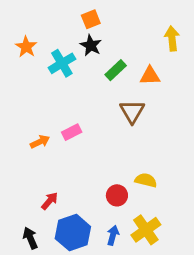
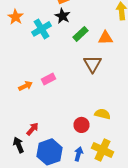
yellow cross: (146, 230) -> (102, 150), turned -30
black arrow: (30, 238) -> (18, 145), moved

